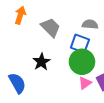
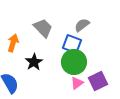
orange arrow: (20, 15) -> (13, 43), moved
gray semicircle: (90, 24) -> (82, 25), turned -42

